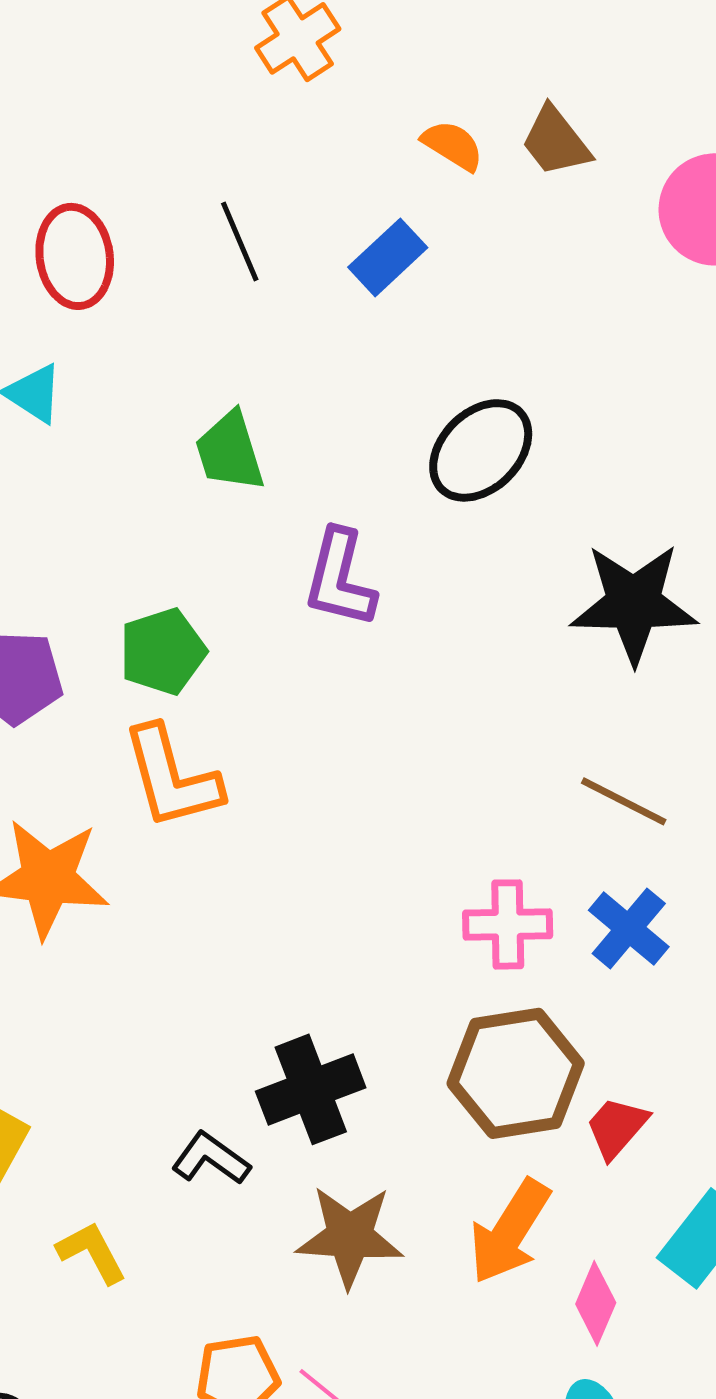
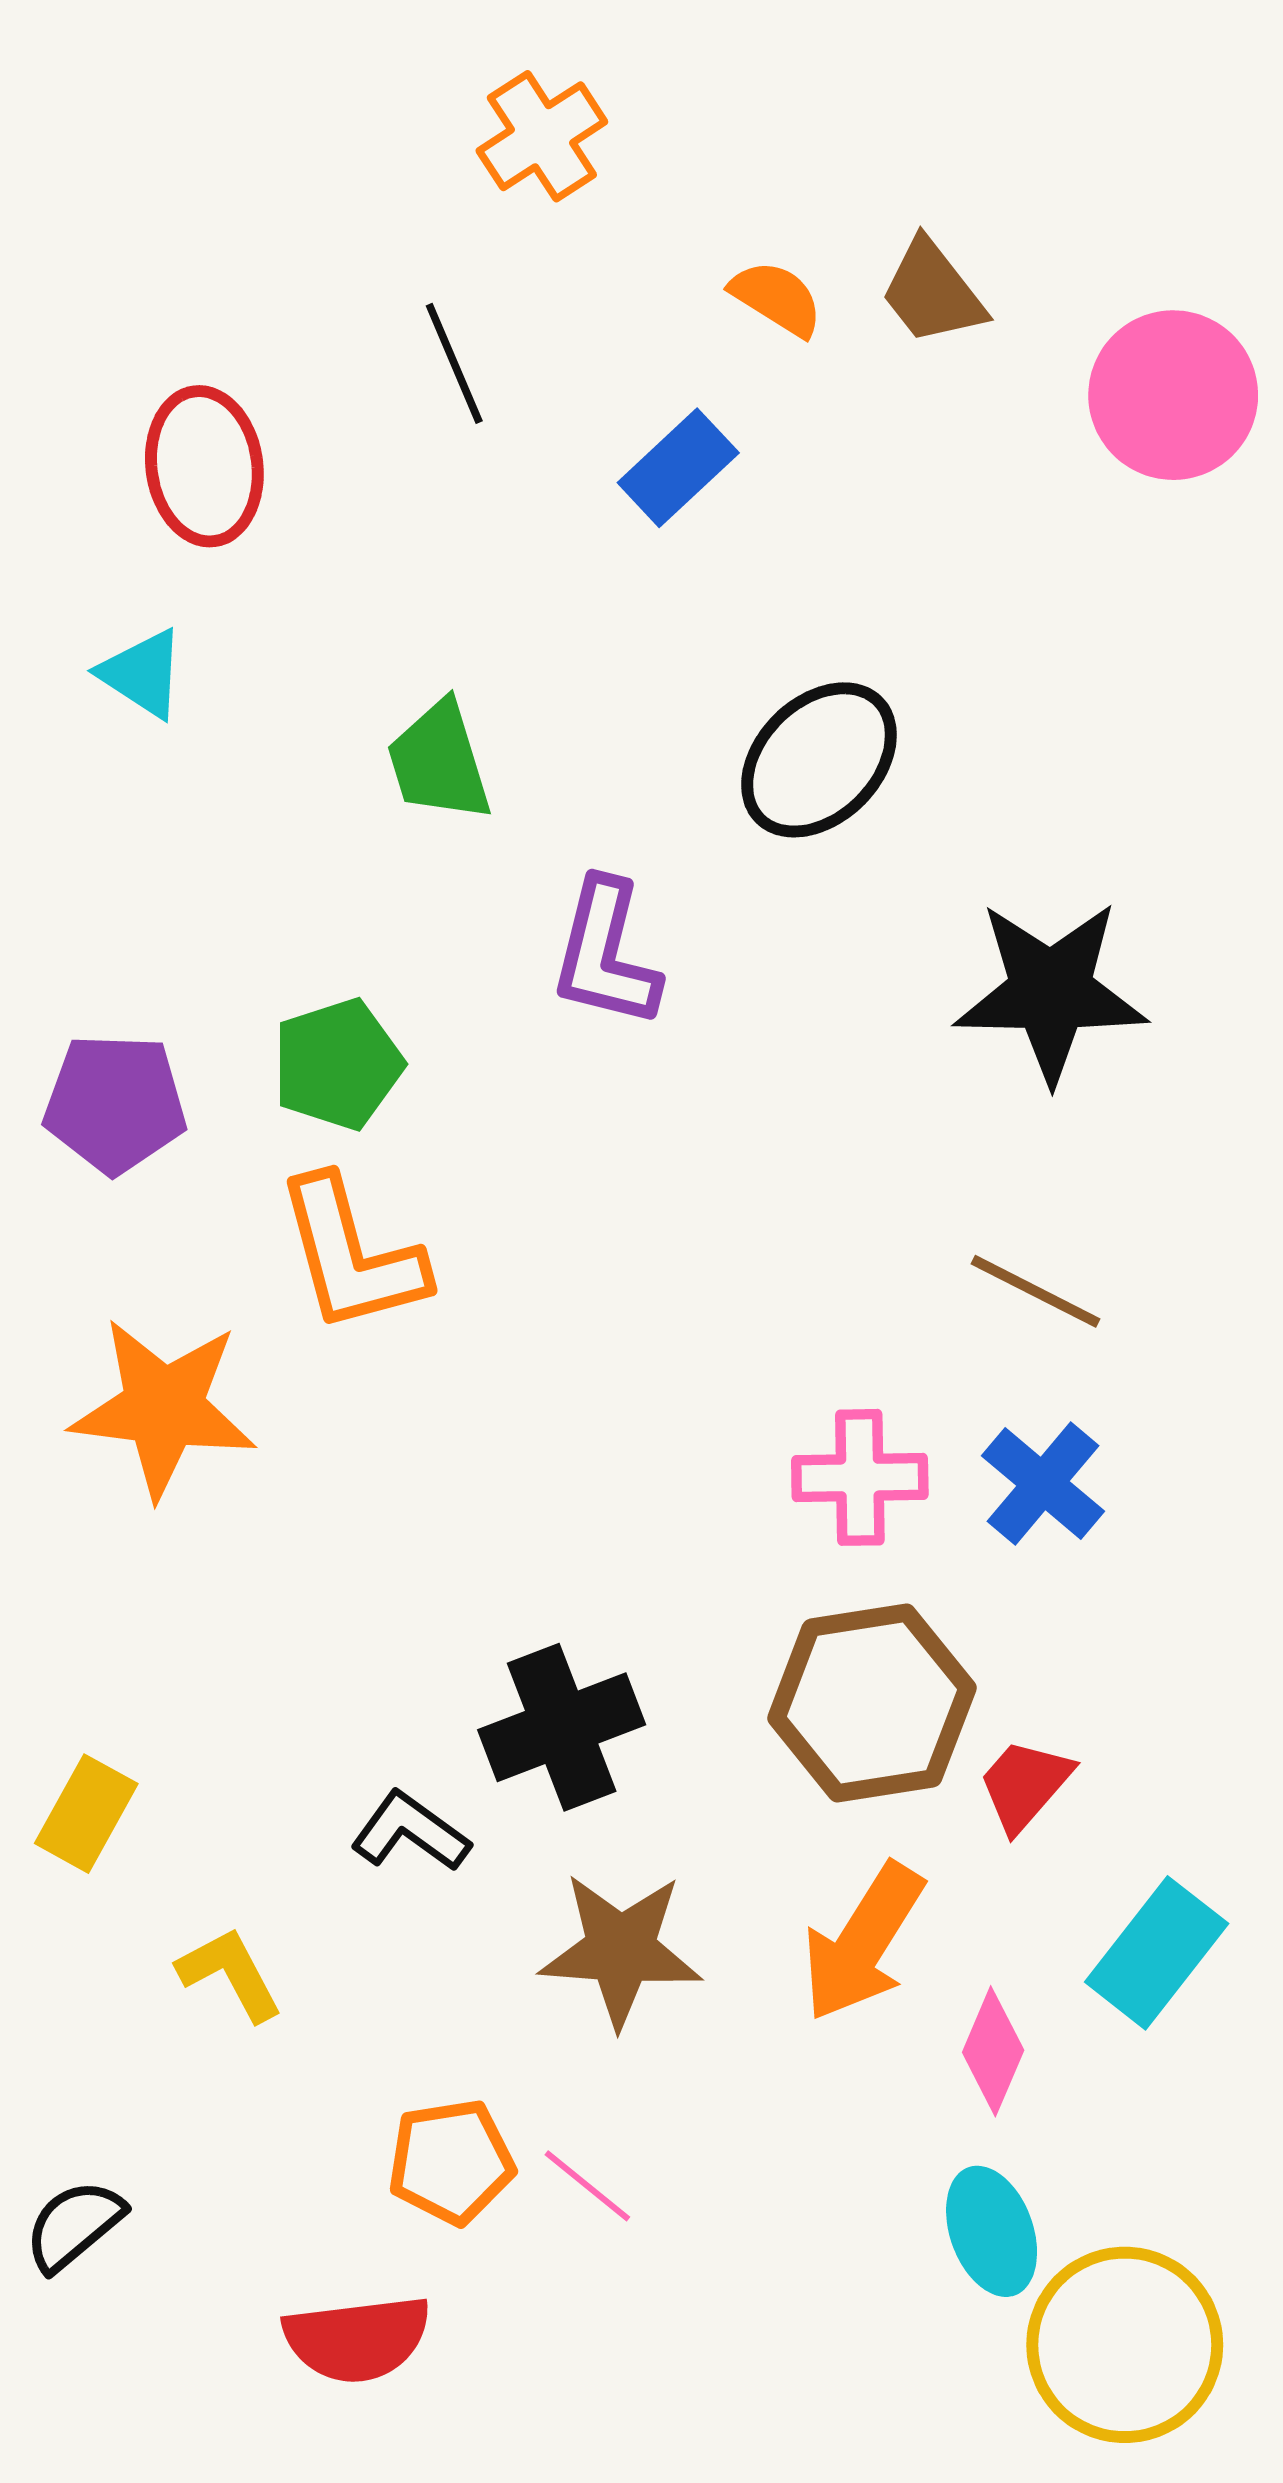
black line: (240, 241) -> (454, 363), moved

